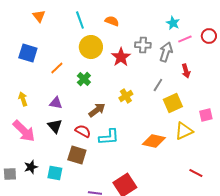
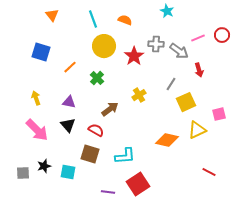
cyan star: (173, 23) -> (167, 11), moved
gray arrow: (166, 52) -> (179, 51), turned 108
cyan L-shape: (109, 137) -> (125, 156), moved

